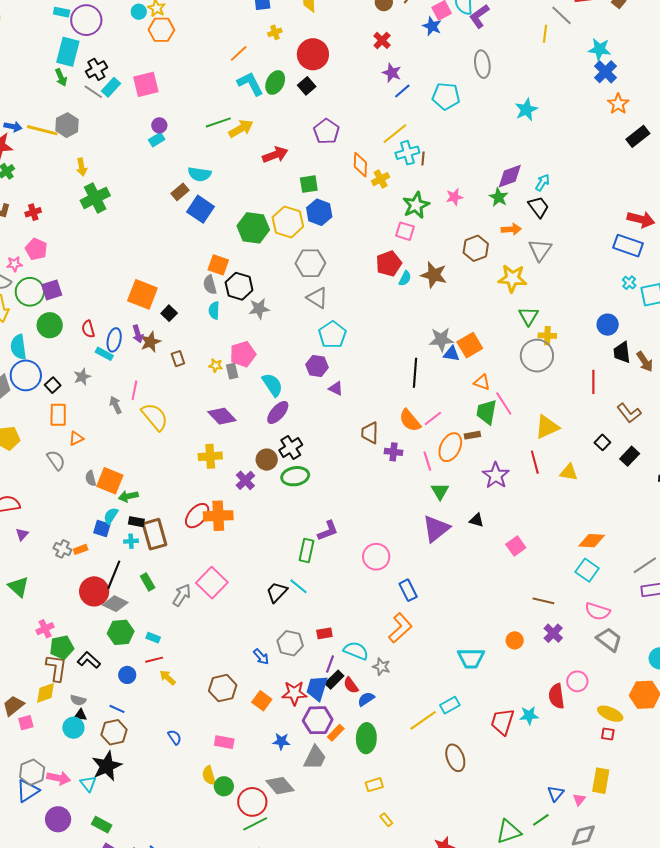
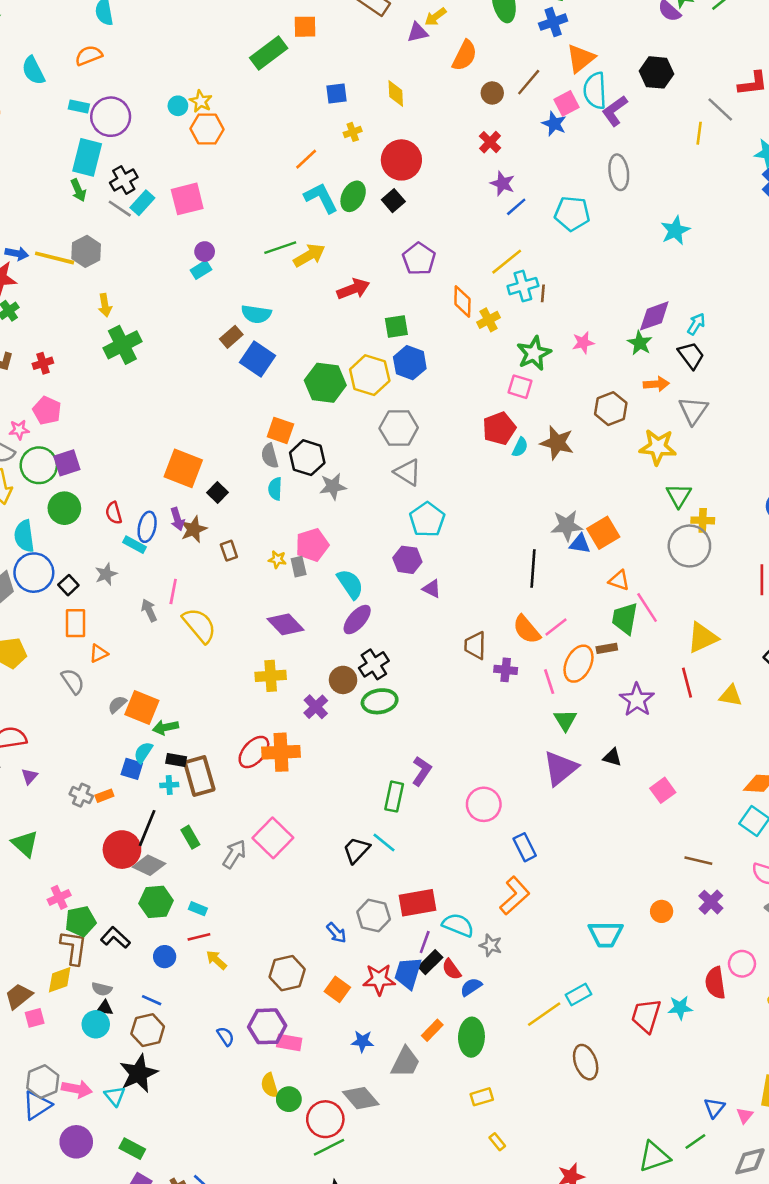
gray semicircle: (91, 478) -> (117, 704), turned 63
purple L-shape: (328, 531) -> (422, 771), turned -35
red rectangle: (324, 633) -> (417, 903), size x1.8
purple hexagon: (318, 720) -> (267, 1026), moved

